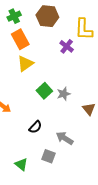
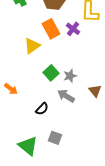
orange rectangle: (20, 39) -> (51, 29), moved
gray arrow: (65, 138) -> (66, 96), moved
green triangle: (21, 164) -> (28, 146), size x1.5

